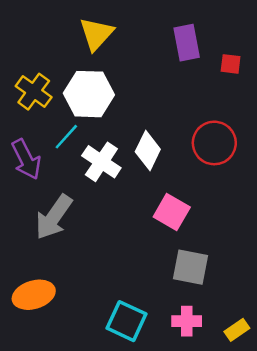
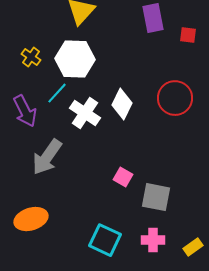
yellow cross: (34, 92) -> (31, 57), size x0.7
pink square: (172, 212) -> (123, 177), moved, size x0.7

